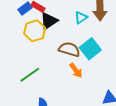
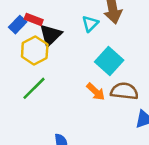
brown semicircle: (69, 49) -> (124, 91), moved
green line: (30, 75) -> (34, 88), moved

